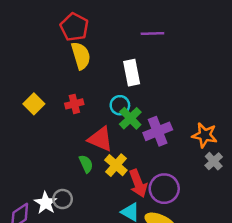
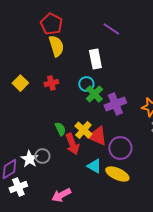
purple line: (152, 34) -> (111, 29), turned 36
red triangle: (100, 139) -> (97, 136), moved
red arrow: (138, 183) -> (72, 144), moved

